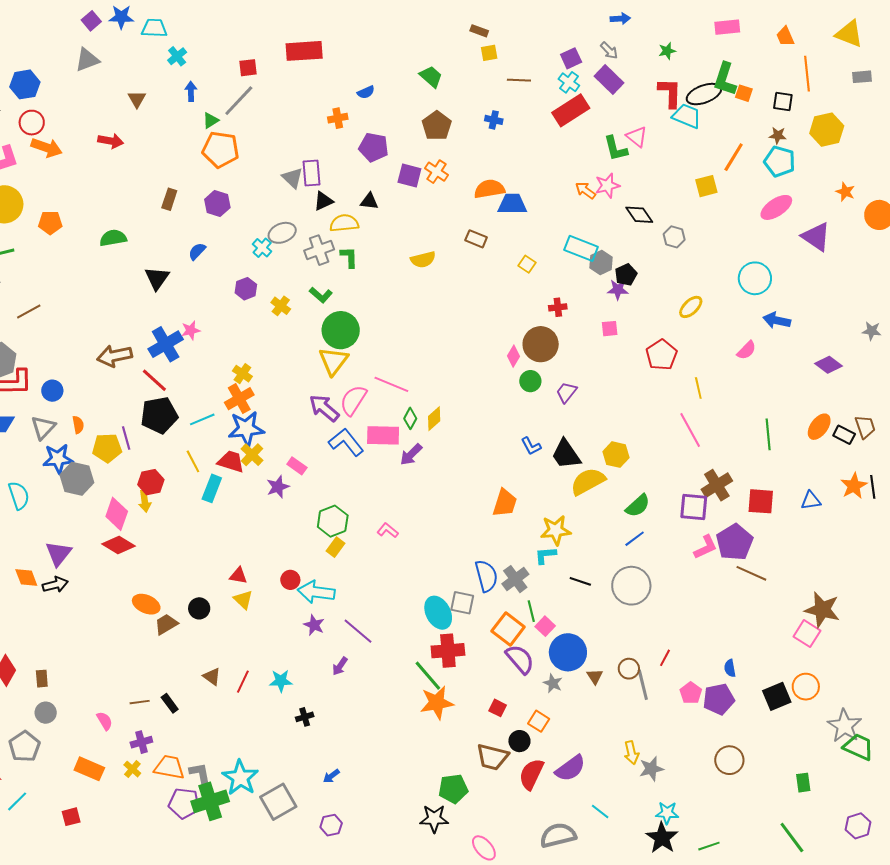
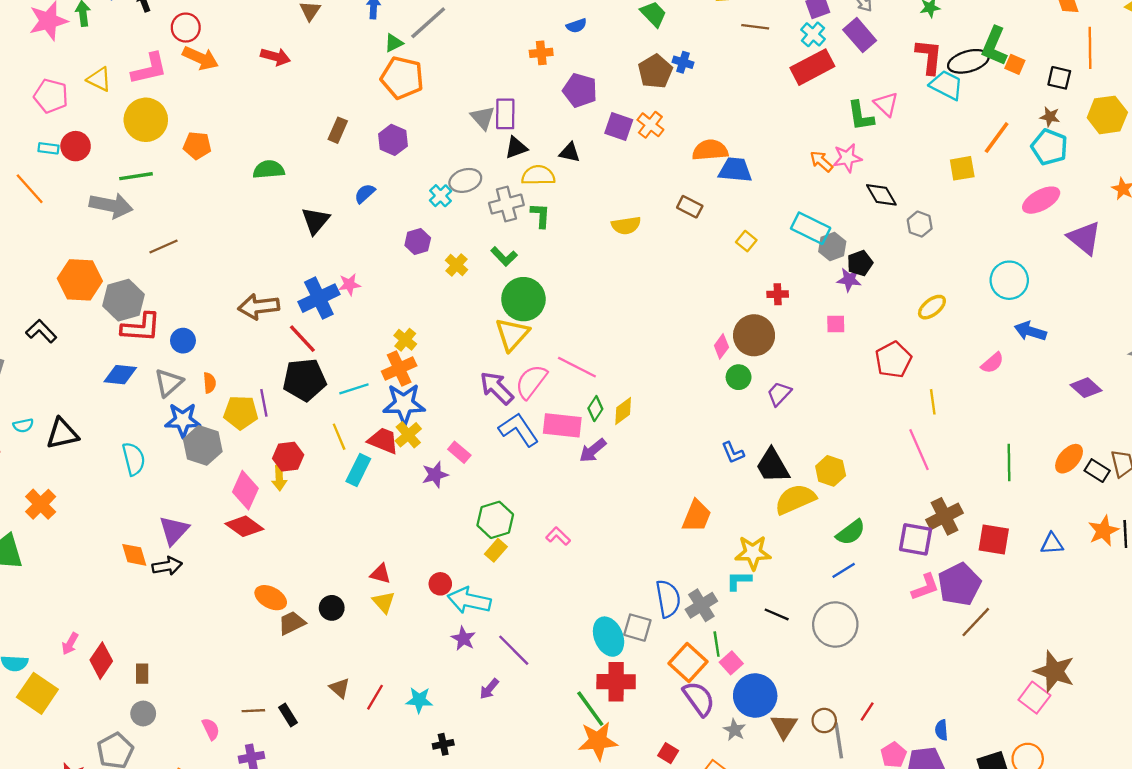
blue cross: (494, 120) -> (683, 62), moved
brown line: (751, 573) -> (976, 622), turned -76
brown triangle: (595, 676) -> (784, 726), size x1.4

